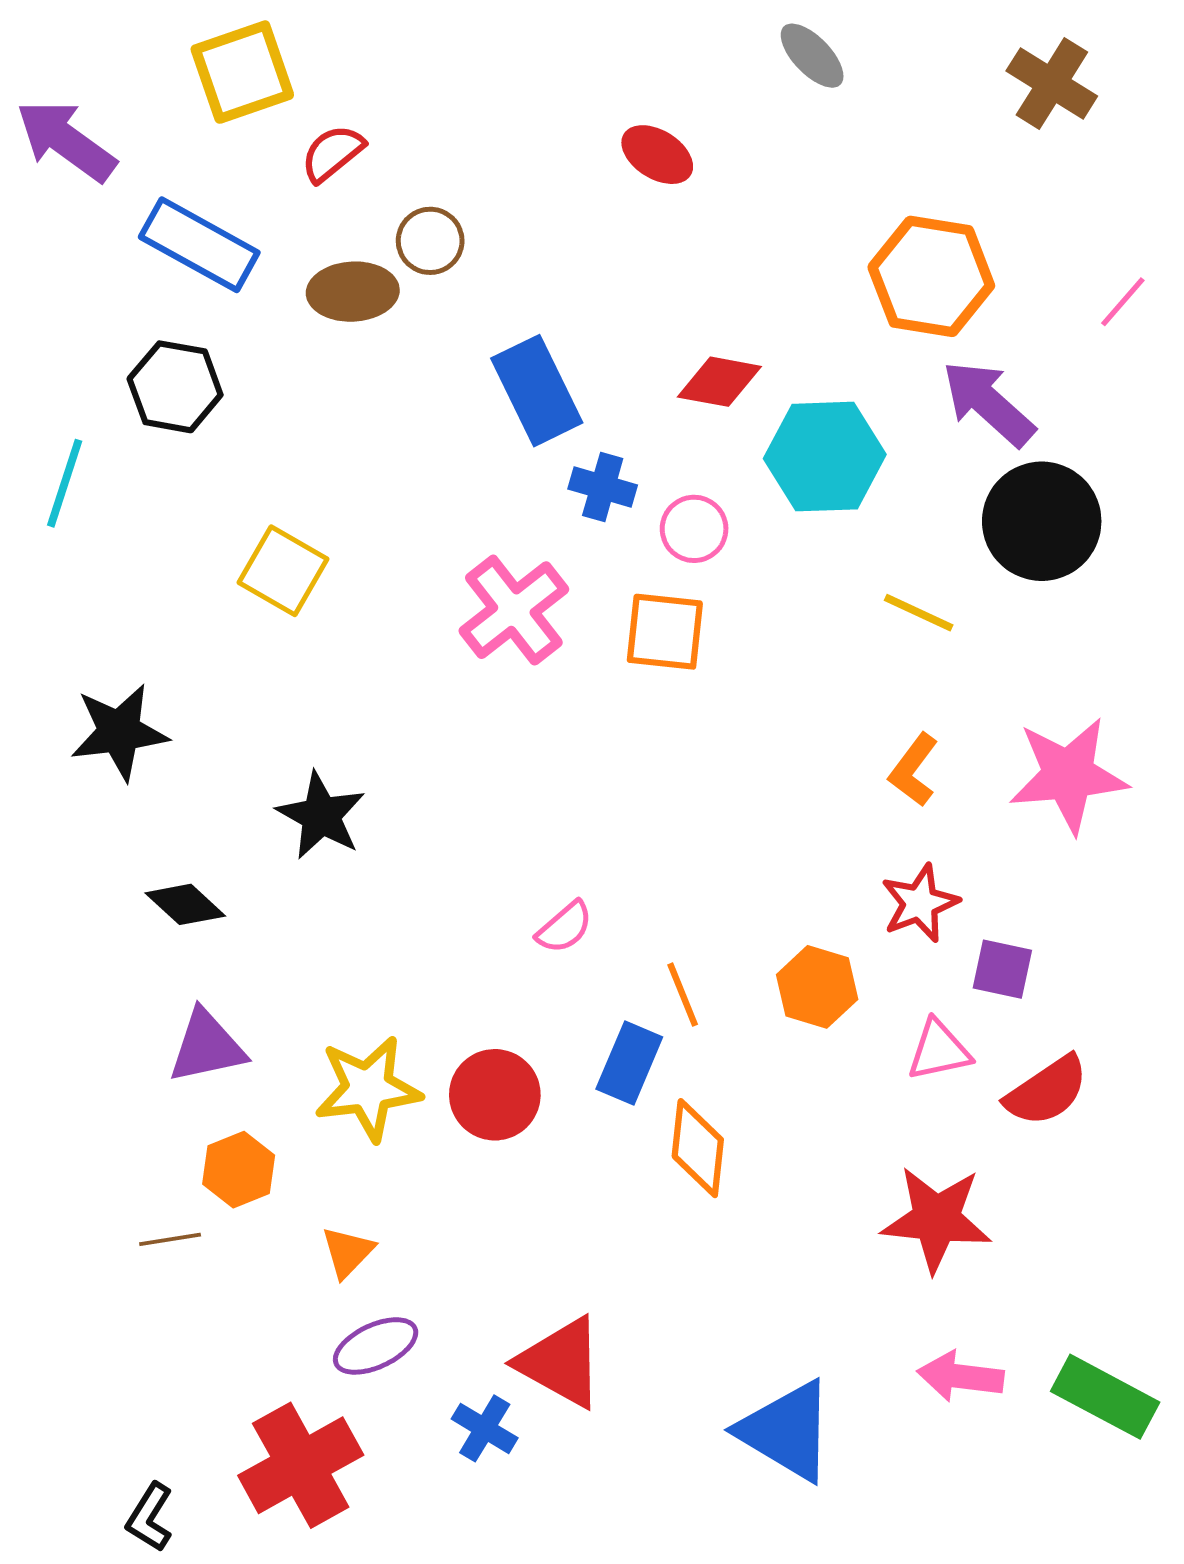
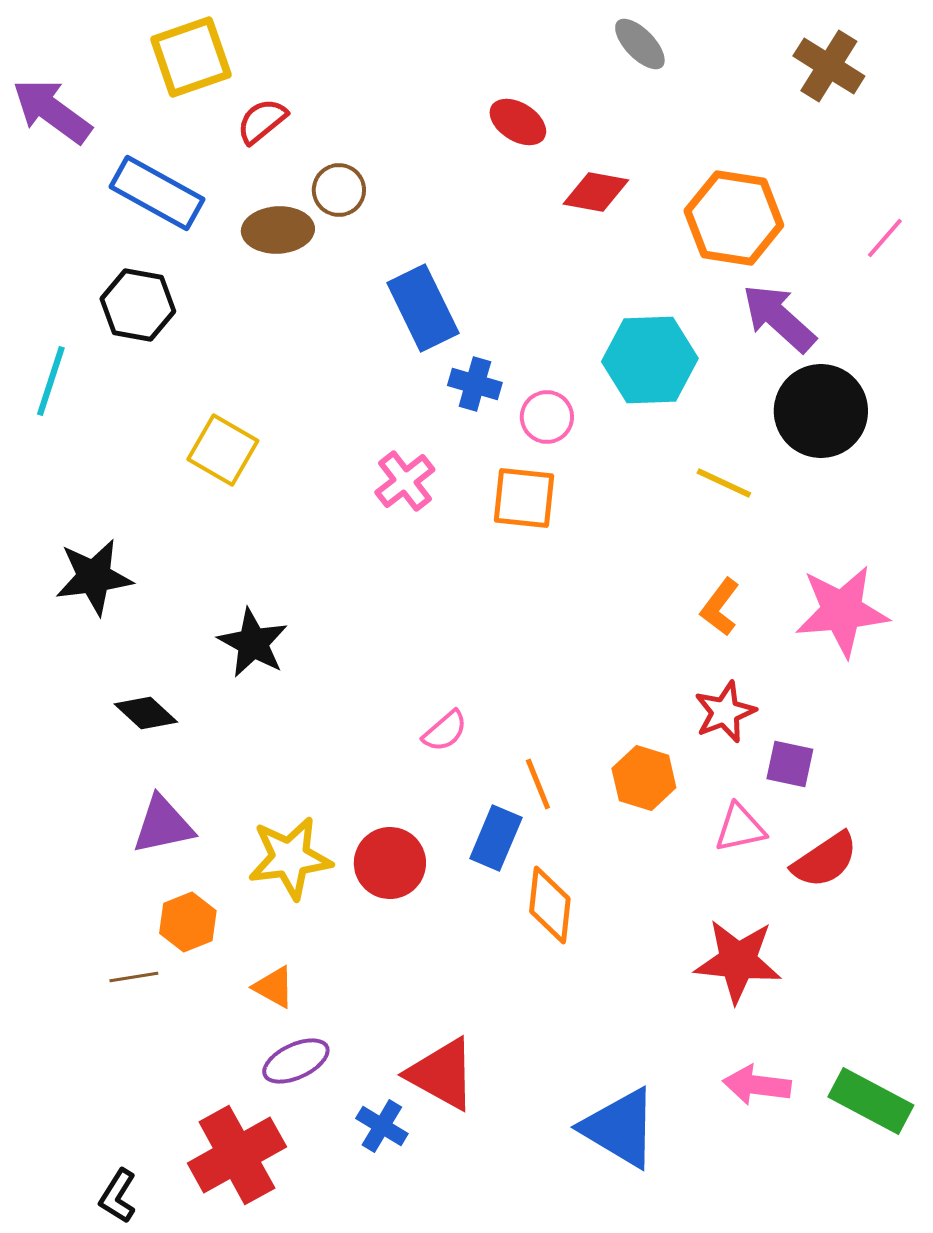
red diamond: (719, 382) -> (596, 192), moved
pink cross: (514, 610) -> (405, 481), size x0.7
orange triangle: (348, 1252) -> (274, 987), turned -45

